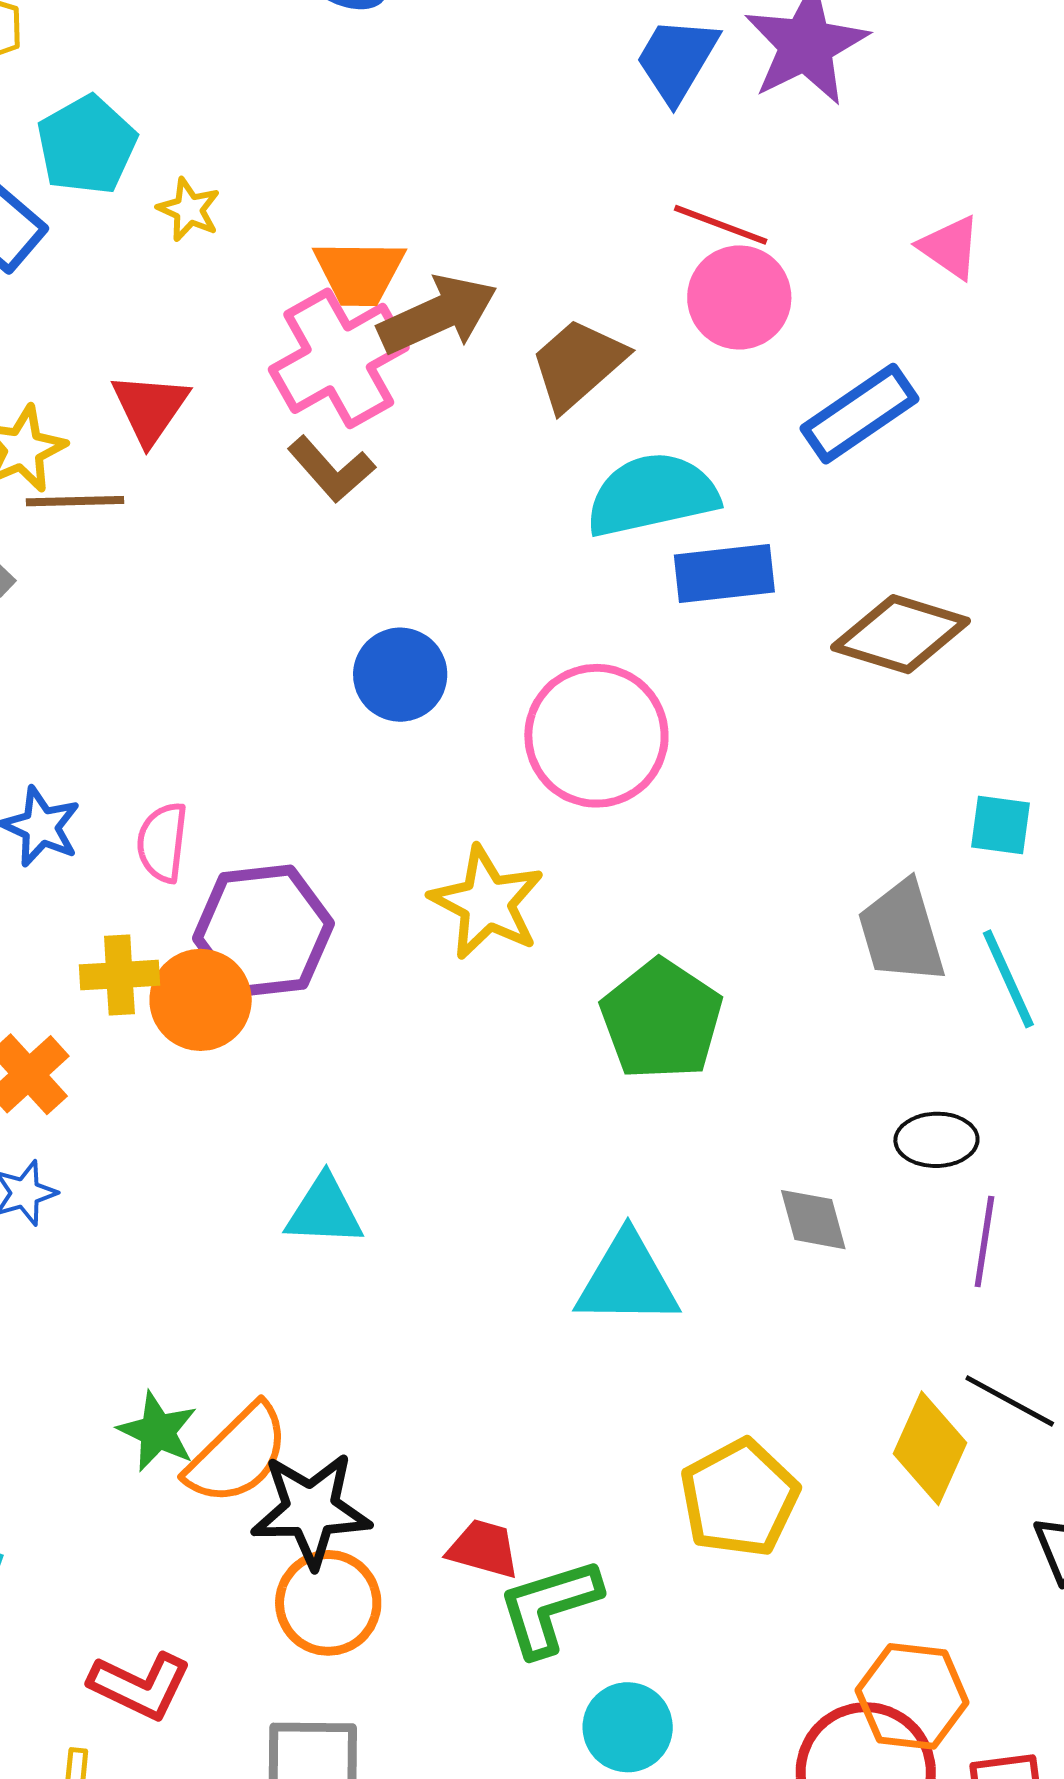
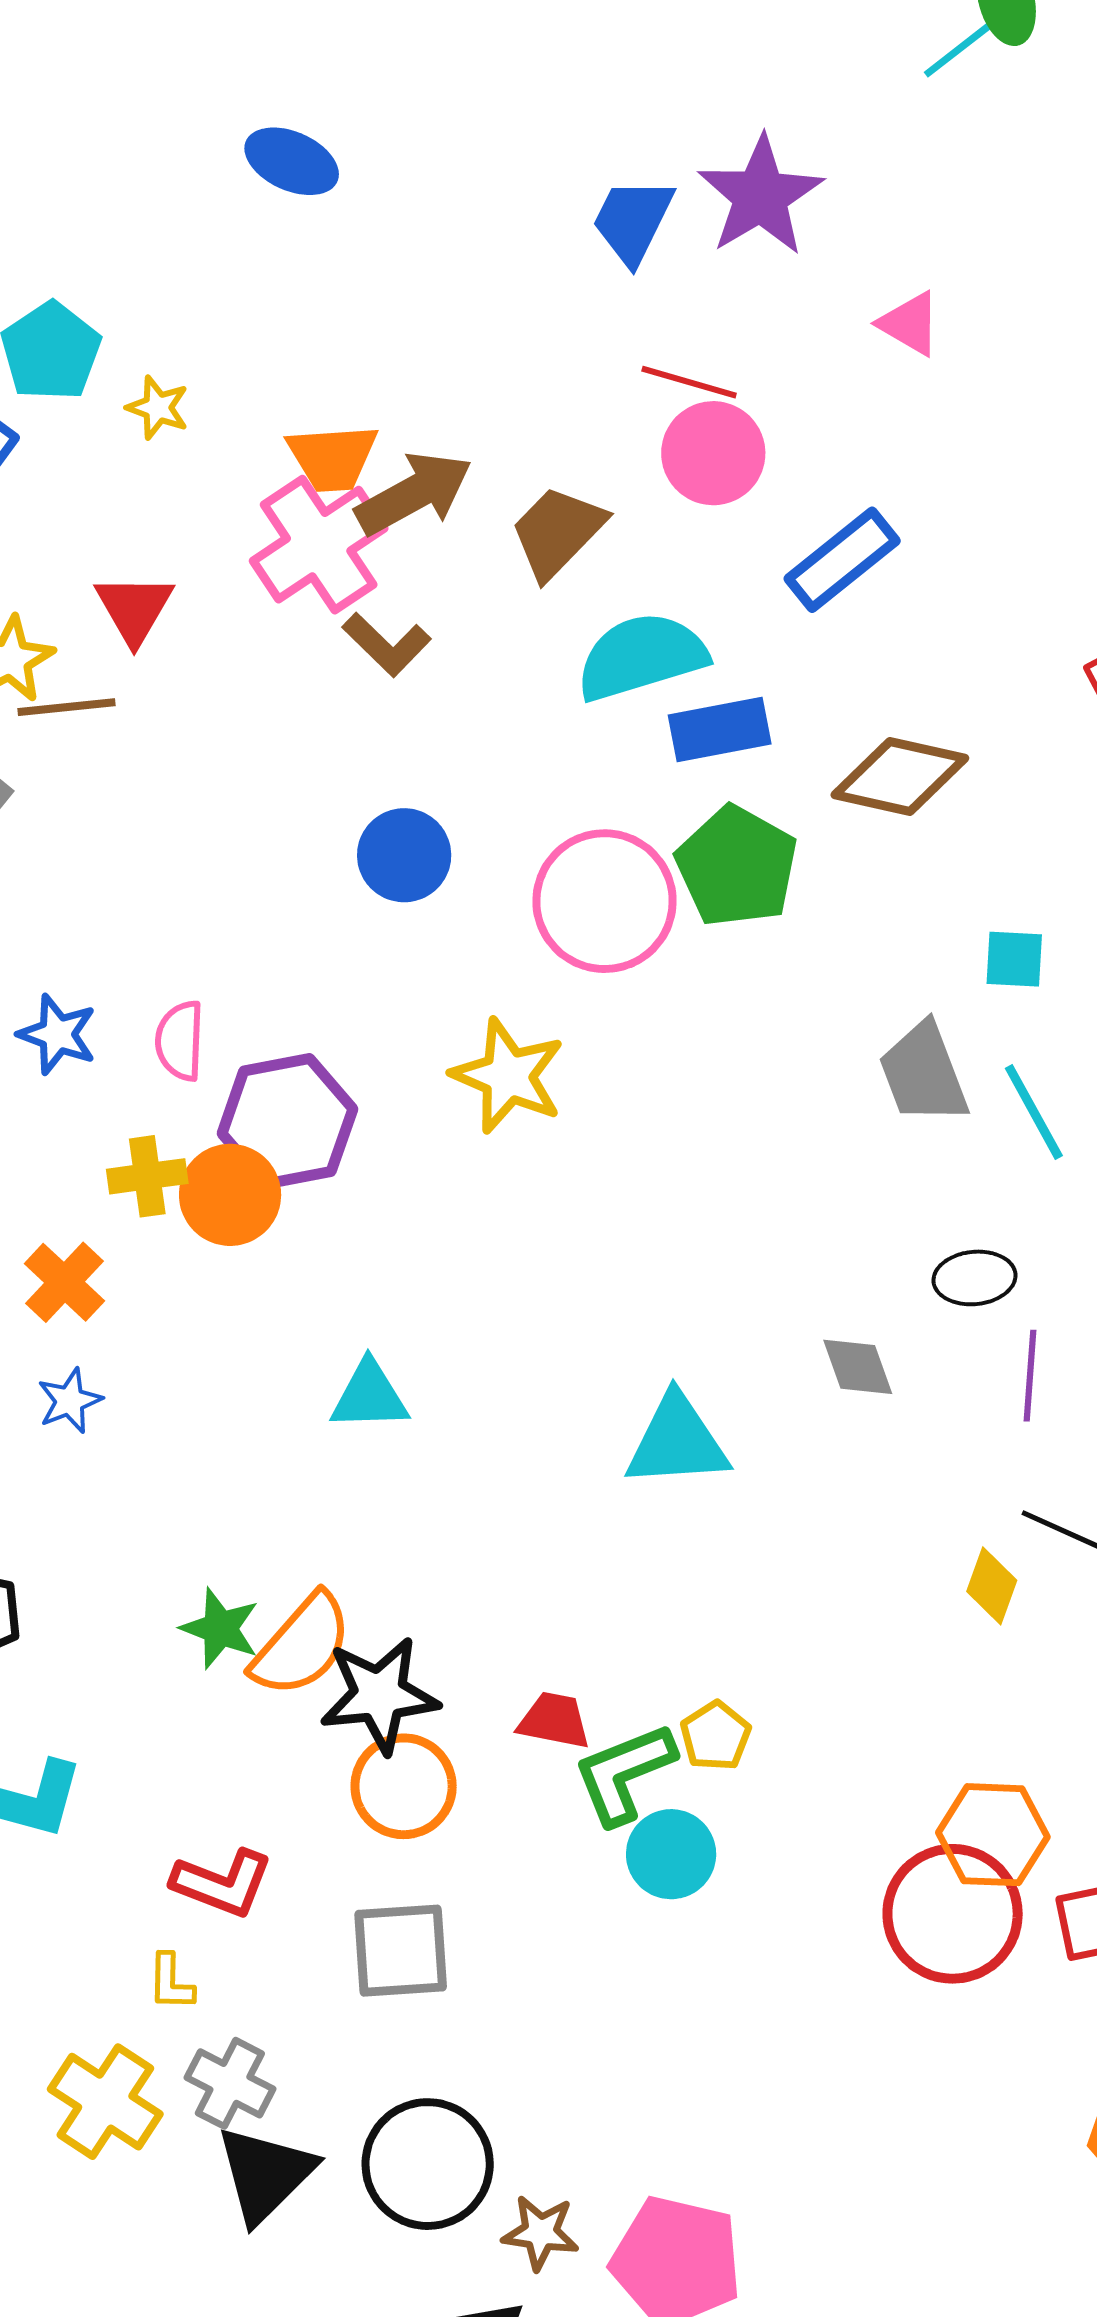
pink triangle: (950, 247) -> (910, 324), moved
brown L-shape: (331, 469) -> (387, 644), moved
green pentagon: (661, 1020) -> (737, 866), moved
yellow diamond: (930, 1448) -> (992, 1586), size x0.7
yellow pentagon: (739, 1498) -> (716, 1736), moved, size x0.6
cyan circle: (628, 1727) -> (671, 1854), moved

